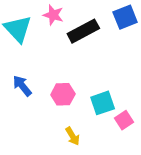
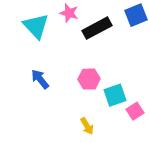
pink hexagon: (63, 94) -> (89, 79), moved

